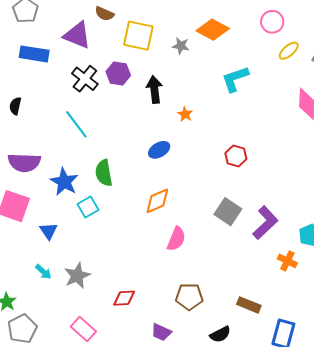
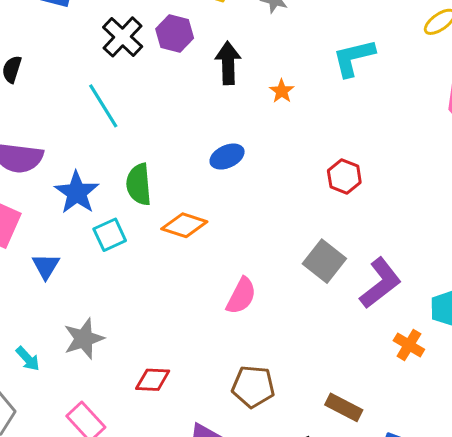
orange star: (185, 114) -> (282, 91), moved
orange diamond: (157, 201) -> (184, 225), moved, turned 36
cyan arrow: (43, 272) -> (28, 359), moved

